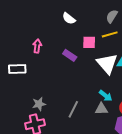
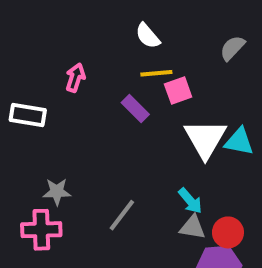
yellow line: (110, 34) -> (156, 73), moved
pink square: (89, 42) -> (178, 90), turned -32
gray triangle: (101, 109) -> (193, 227), moved

